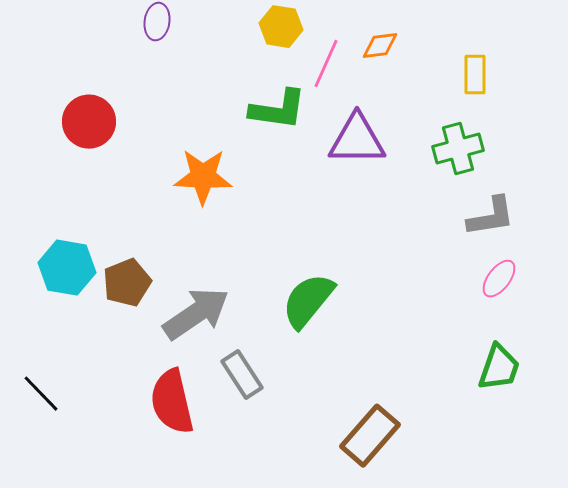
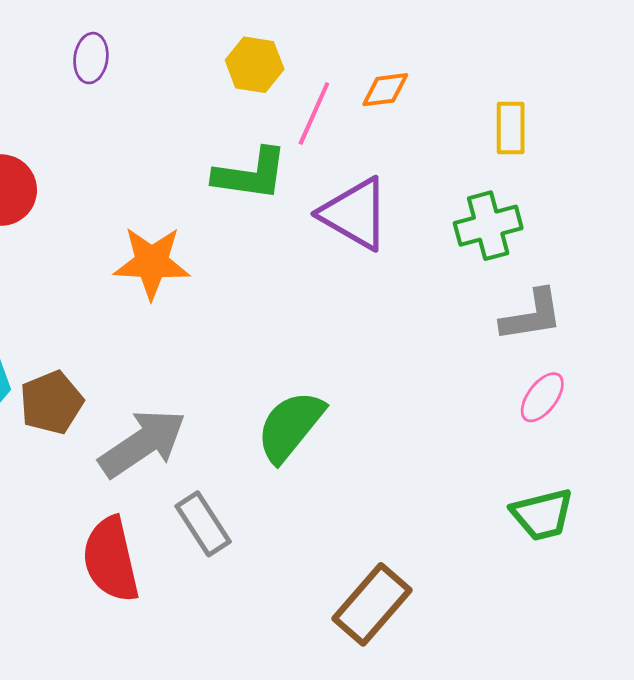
purple triangle: (357, 140) -> (355, 214), turned 30
green trapezoid: (499, 368) -> (542, 515), turned 57

